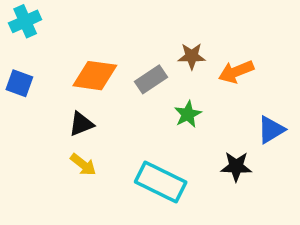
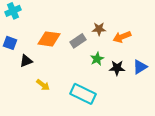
black triangle: (81, 124) -> (26, 61), moved
black star: (236, 167) -> (117, 68), moved

